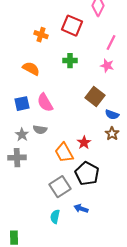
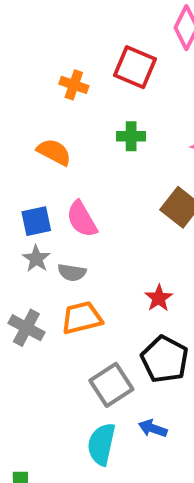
gray star: (22, 135) -> (36, 259), moved
orange trapezoid: (64, 153) -> (82, 318), moved, turned 105
gray cross: (17, 158) -> (26, 328), turned 30
cyan semicircle: (55, 217) -> (101, 444), size x1.5

